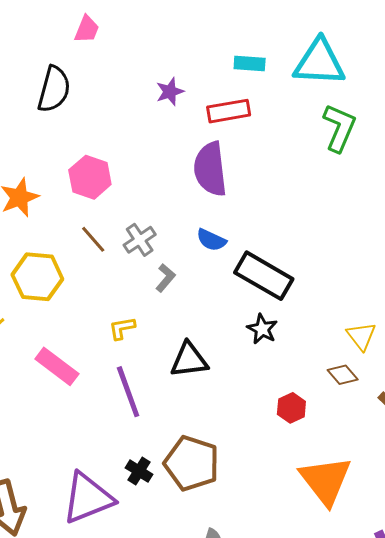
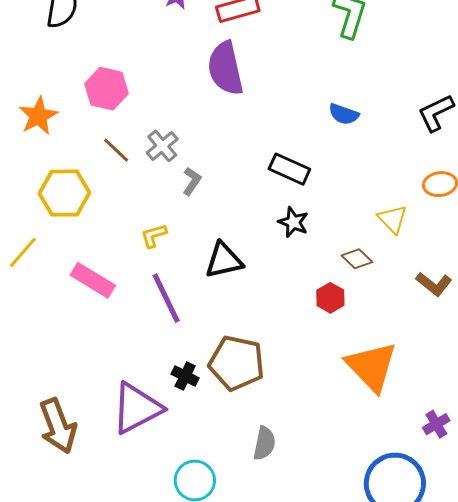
blue semicircle: (211, 240) -> (344, 114), moved
black rectangle: (264, 276) -> (289, 169), size x0.7
brown diamond: (343, 375) -> (357, 259), moved

